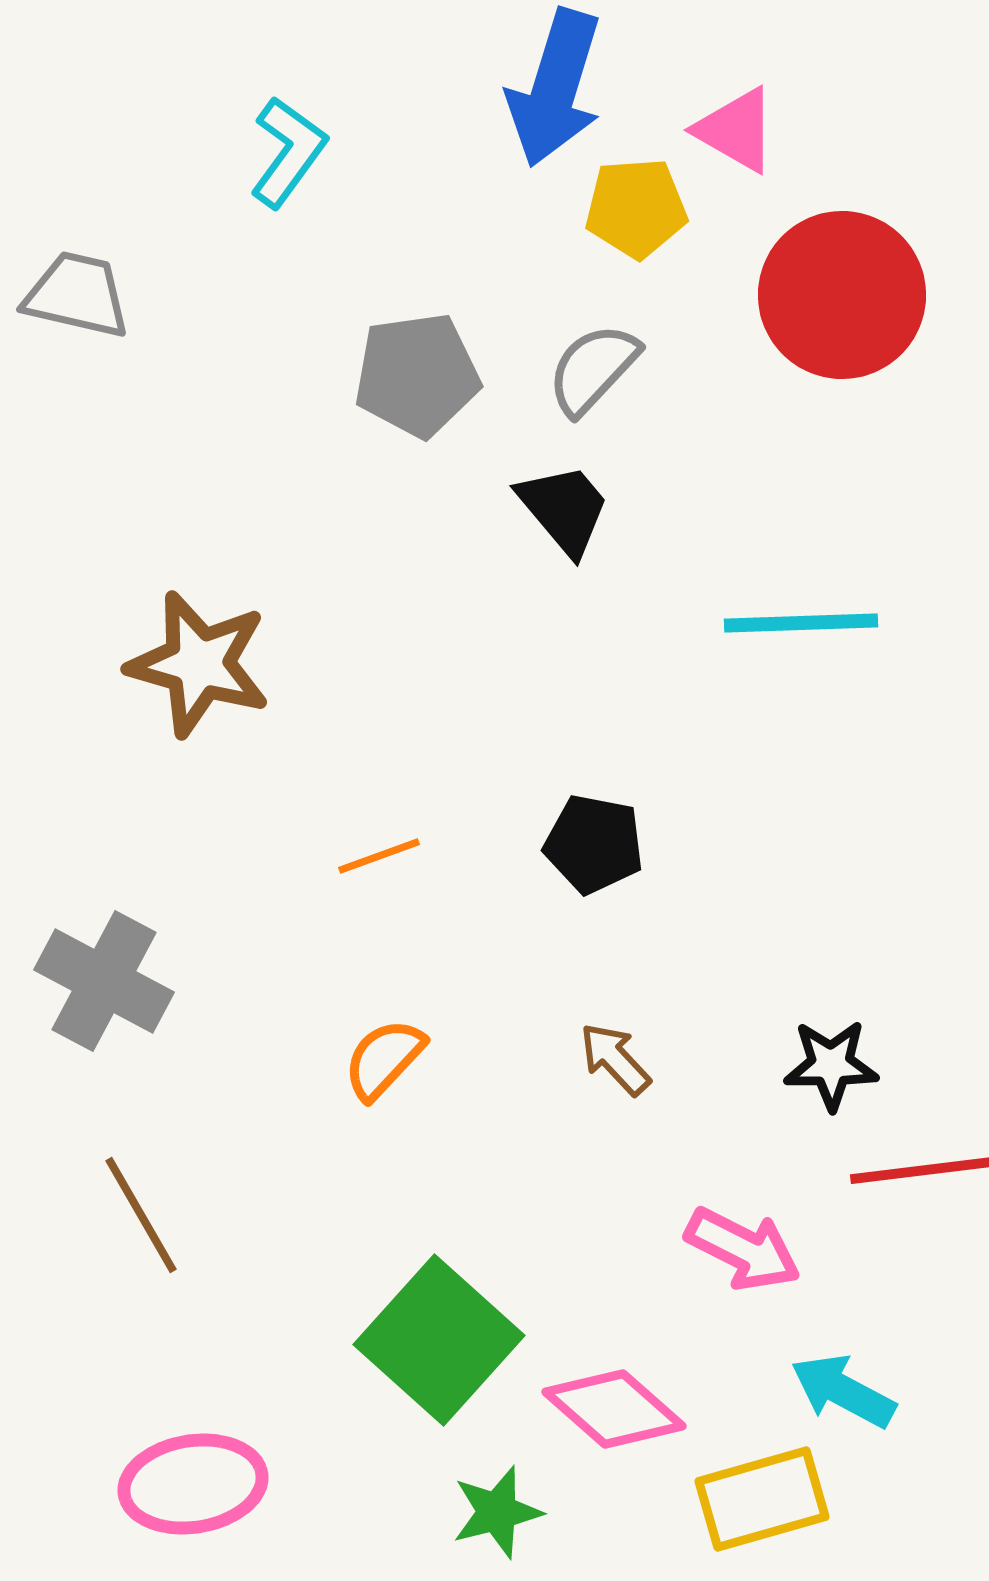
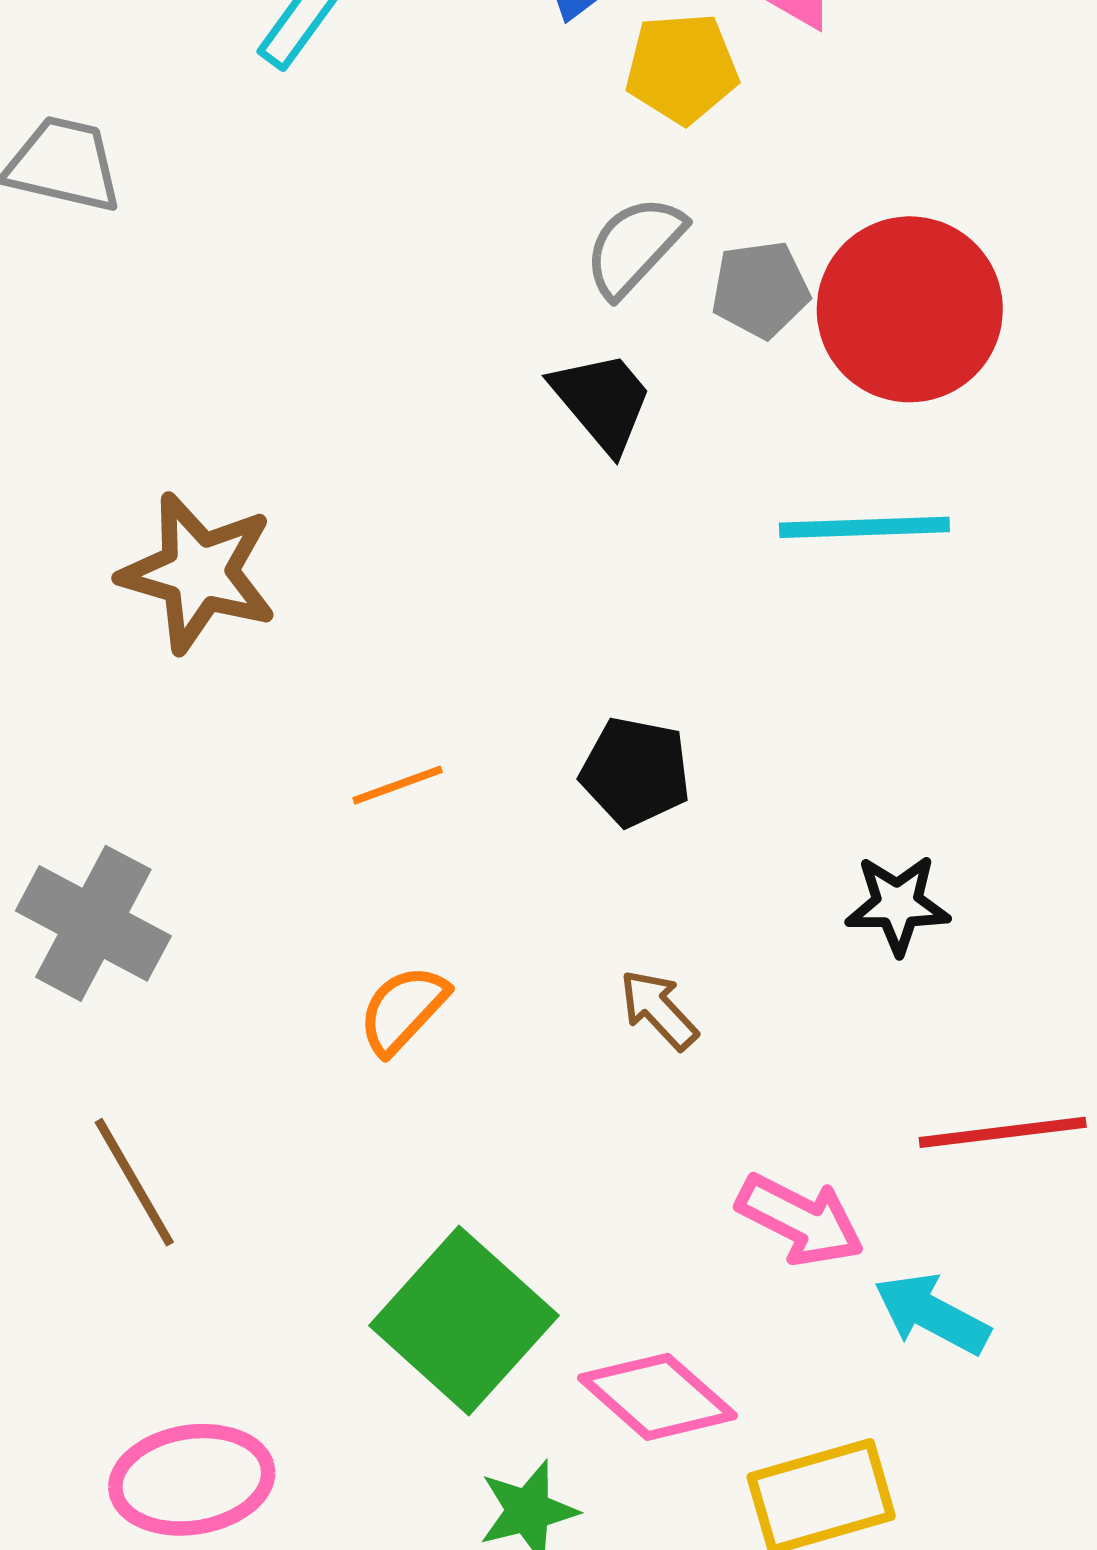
red circle: (842, 295) -> (910, 309), moved
gray pentagon: (417, 375) -> (760, 289), moved, size x0.7
black star: (831, 1065) -> (898, 905), moved
cyan arrow: (843, 1391) -> (932, 1314), moved

